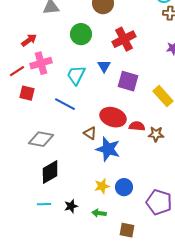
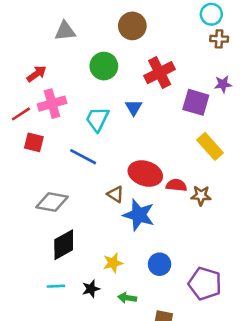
purple square: (128, 81) -> (196, 102), moved
yellow star: (102, 186) -> (113, 263), moved

